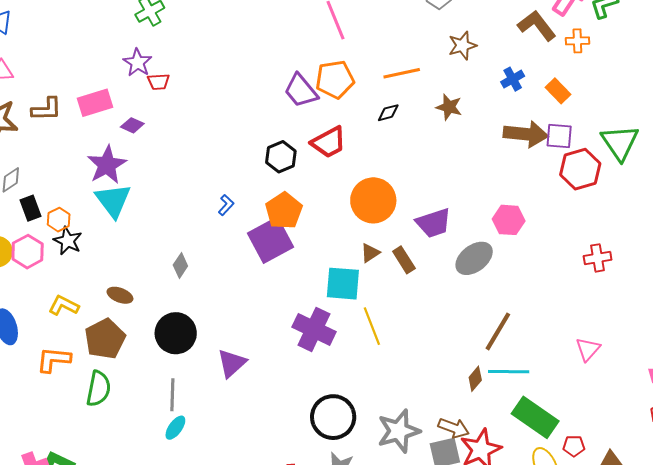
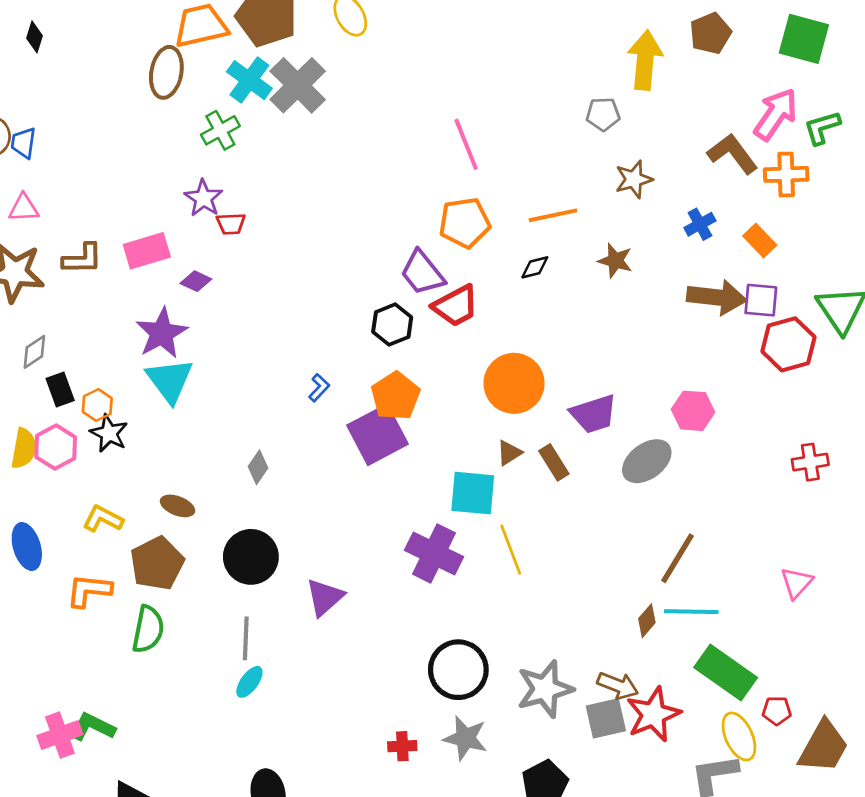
orange cross: (577, 41) -> (786, 174), size x1.4
purple trapezoid: (301, 91) -> (422, 273), moved

